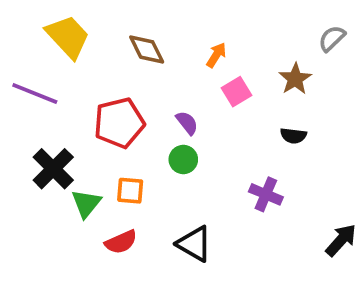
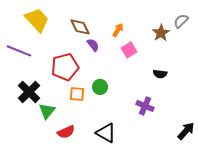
brown star: (295, 79) -> (161, 33), moved
purple semicircle: (187, 123) -> (93, 45), moved
orange square: (130, 191) -> (77, 94), moved

